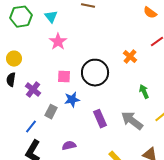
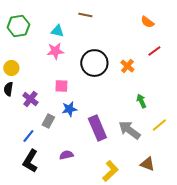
cyan triangle: (51, 17) -> (57, 31), moved, turned -40
pink star: (58, 42) -> (55, 51), turned 30
black circle: (95, 73) -> (94, 63), moved
purple rectangle: (100, 119) -> (97, 128), size x1.4

